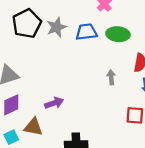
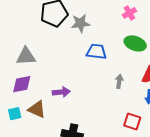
blue trapezoid: (86, 32) -> (96, 52), moved

